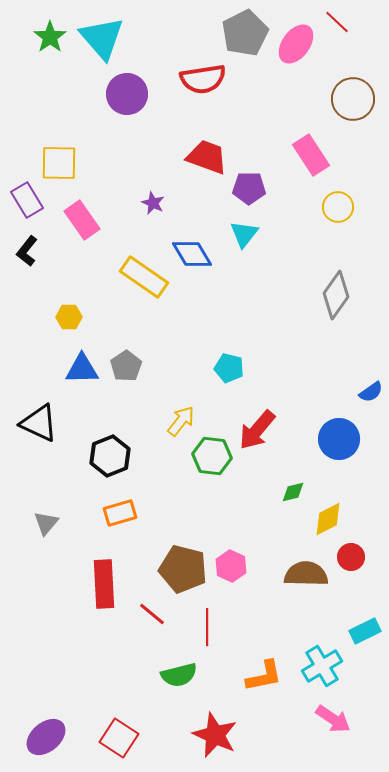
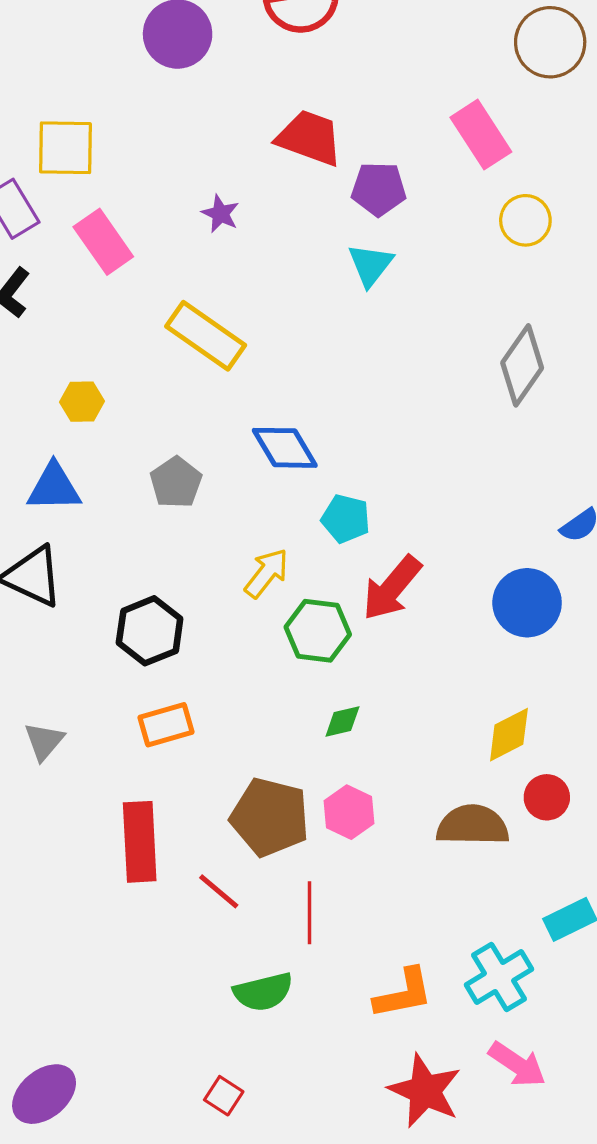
blue diamond: (192, 254) -> (285, 448), moved
cyan pentagon: (229, 368) -> (346, 519), moved
blue triangle: (82, 369) -> (54, 487), moved
green diamond: (293, 492) -> (342, 721), moved
red star: (215, 735) -> (425, 1091), moved
red square: (119, 738) -> (224, 1096), moved, size x0.6

